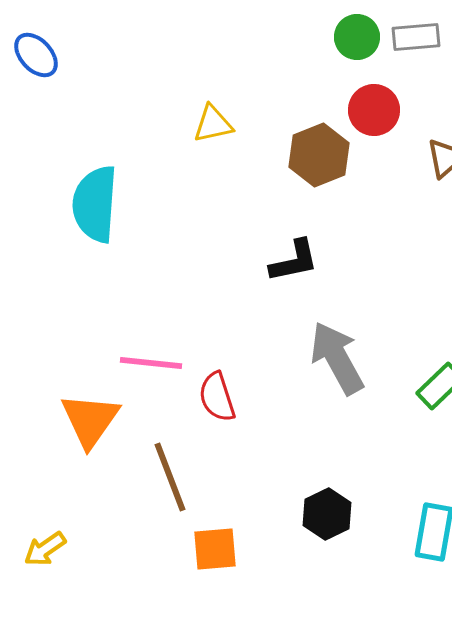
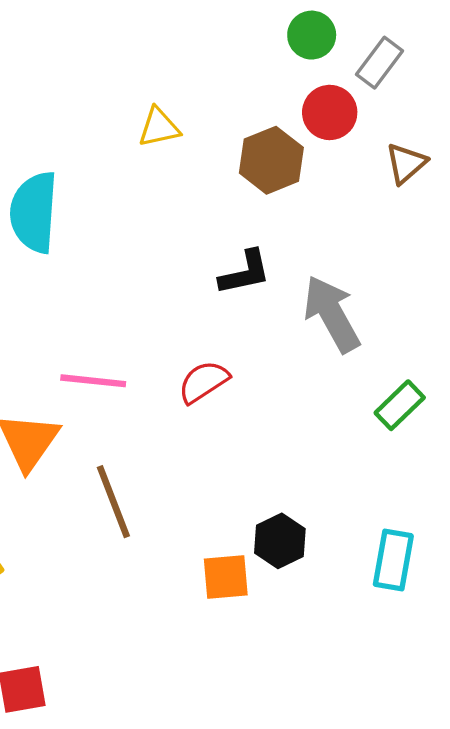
gray rectangle: (416, 37) -> (380, 63), moved, turned -48
gray arrow: (337, 358) -> (332, 314), moved
red semicircle: (217, 397) -> (203, 382), moved, turned 75
orange square: (215, 549) -> (226, 577), moved

